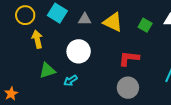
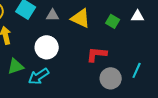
cyan arrow: (71, 81) -> (39, 76), size x1.5
gray circle: (128, 88) -> (111, 78), moved

